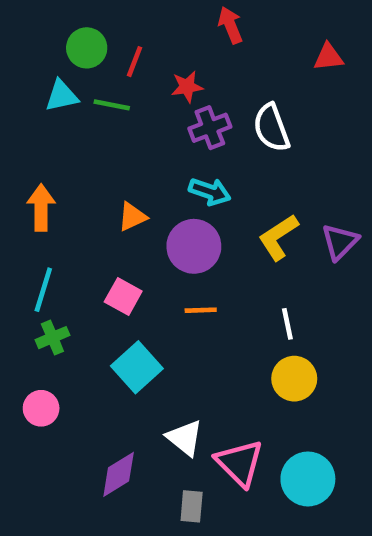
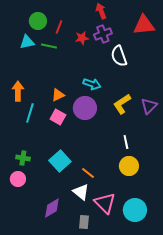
red triangle: (328, 57) -> (144, 25), size x1.6
purple cross: (210, 128) -> (103, 34), moved
cyan line: (43, 290) -> (30, 113), moved
pink square: (123, 297) -> (58, 117), moved
orange line: (201, 310) -> (88, 173), moved, turned 40
green cross: (52, 338) -> (23, 158), moved, turned 32

